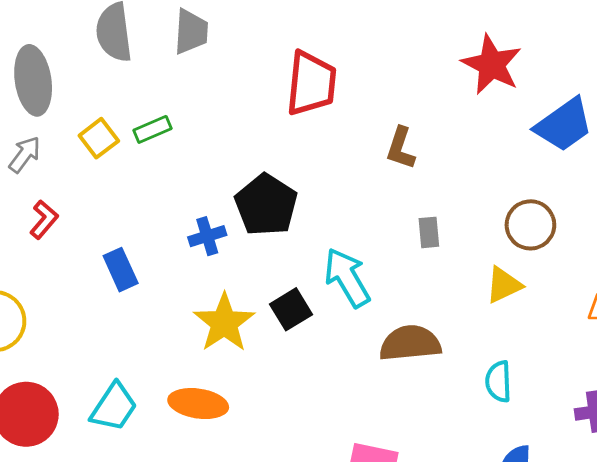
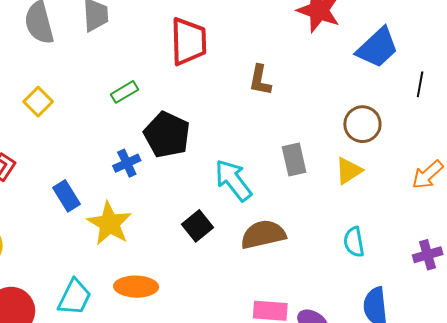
green rectangle: (152, 129) -> (125, 92), moved
gray rectangle: (429, 232) -> (294, 160), moved, size x1.4
black square: (291, 309) -> (197, 226), moved
yellow star: (224, 323) -> (109, 224), moved
brown semicircle: (410, 343) -> (263, 234), moved

